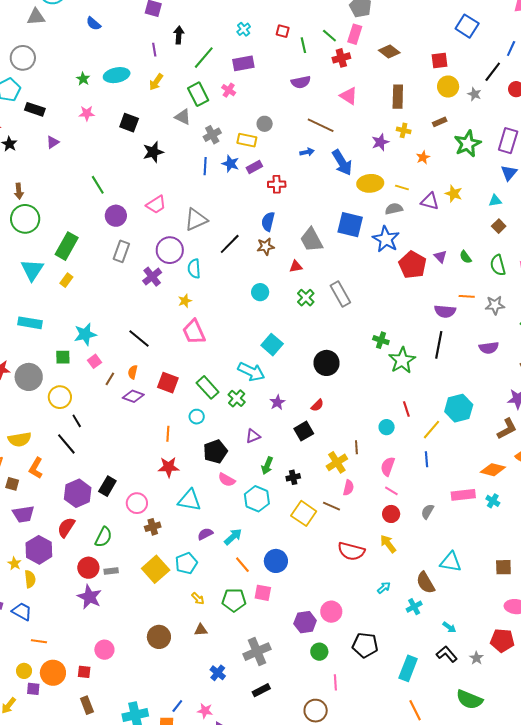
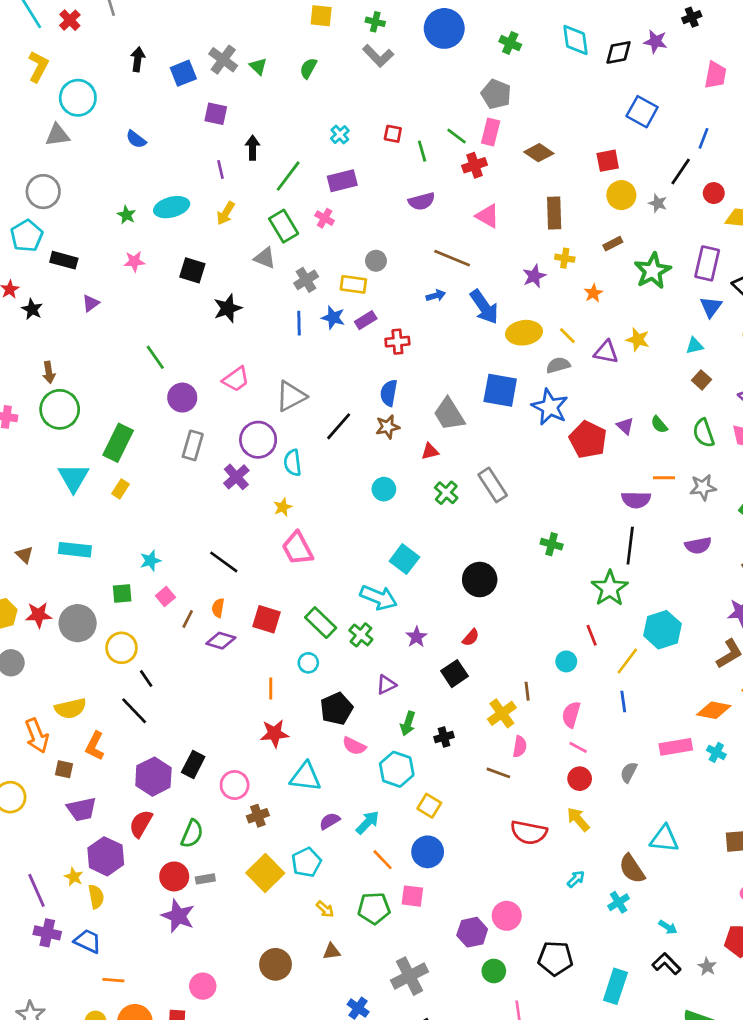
yellow line: (402, 187) -> (567, 336), turned 32
cyan star: (85, 334) -> (150, 561), size x0.7
green star: (402, 360) -> (610, 588), moved
yellow square: (304, 513) -> (429, 806), moved, size x0.7

